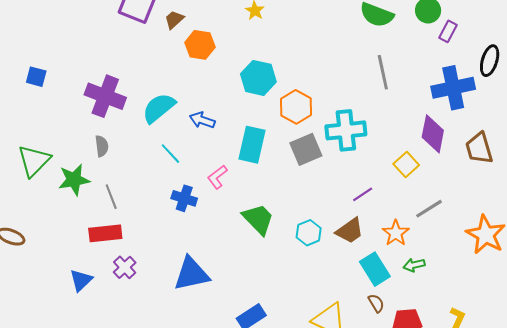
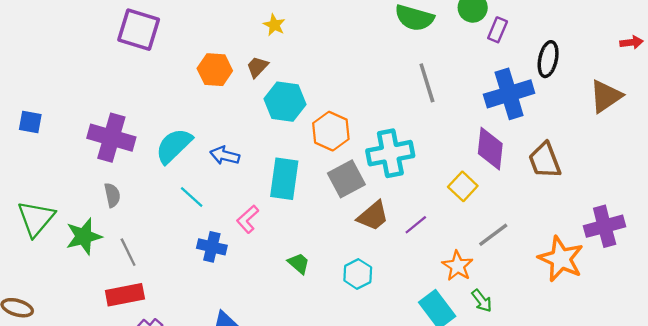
brown trapezoid: (174, 20) -> (257, 67), moved
green trapezoid: (258, 219) -> (299, 263), size x0.6
brown trapezoid: (350, 231) -> (373, 216), moved
green arrow: (414, 265) -> (482, 301), turned -110

